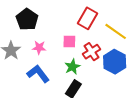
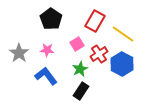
black pentagon: (27, 19) -> (51, 19), moved
pink square: (69, 42) -> (77, 44), turned -32

